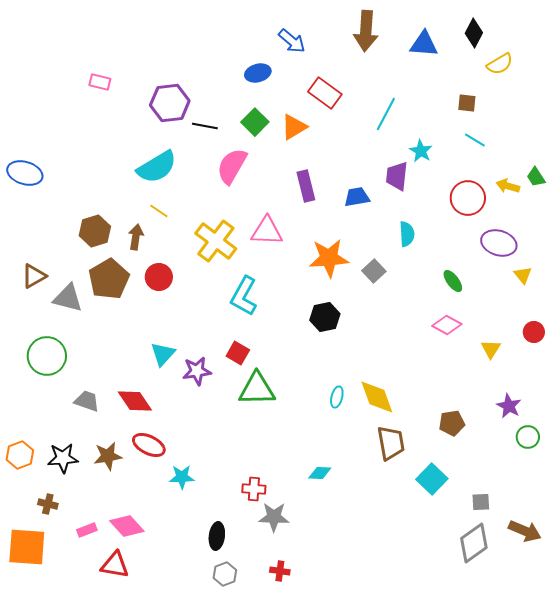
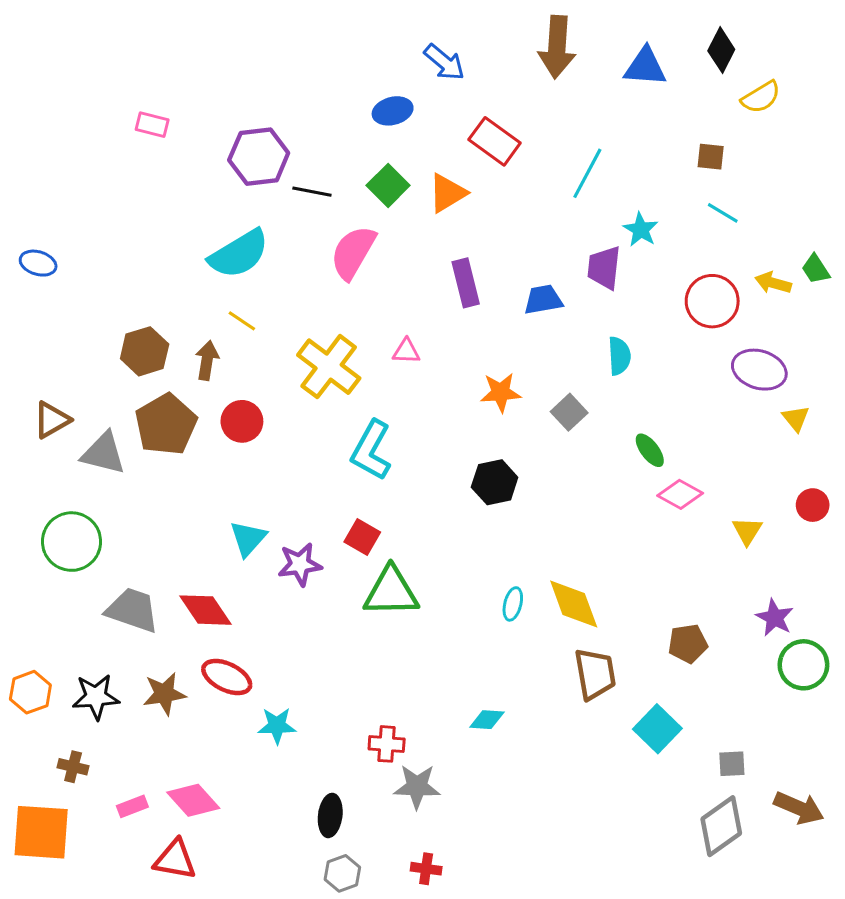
blue ellipse: (25, 173) -> (38, 263), size x0.7
pink triangle: (267, 231) -> (406, 351), size x0.6
orange star: (329, 258) -> (501, 392), size x0.7
green ellipse: (453, 281) -> (650, 450), moved
gray trapezoid: (87, 401) -> (132, 610), size x1.4
green circle: (528, 437) -> (803, 665), size x1.4

